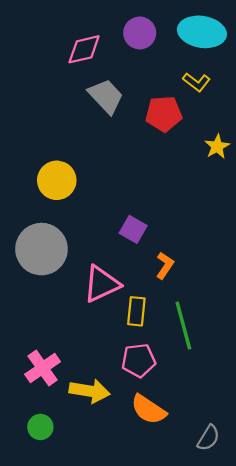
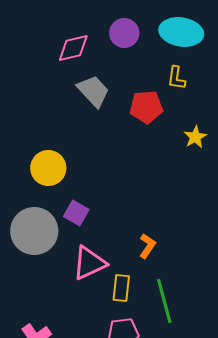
yellow L-shape: (196, 82) -> (176, 78), turned 60
purple square: (133, 229) -> (76, 213), moved

